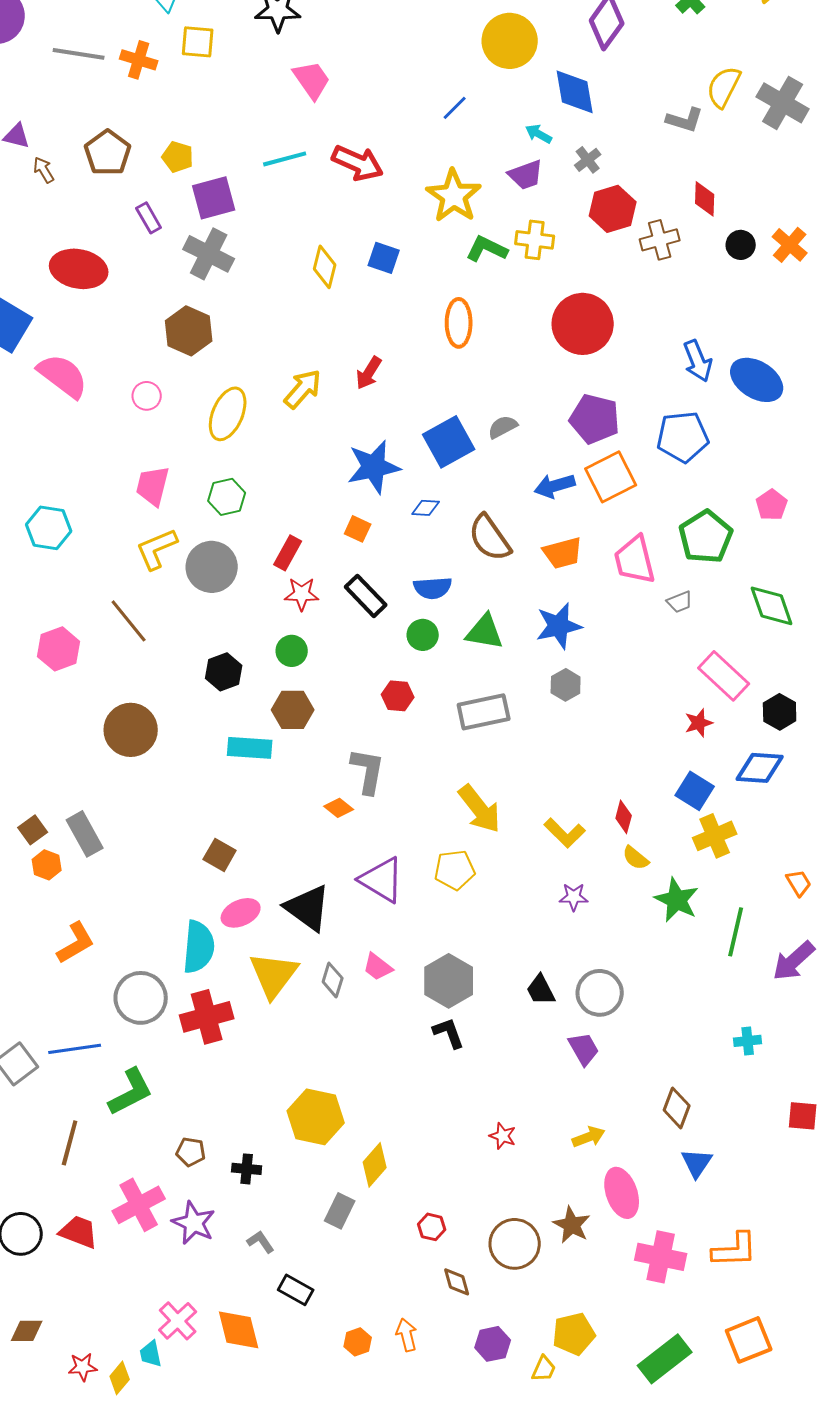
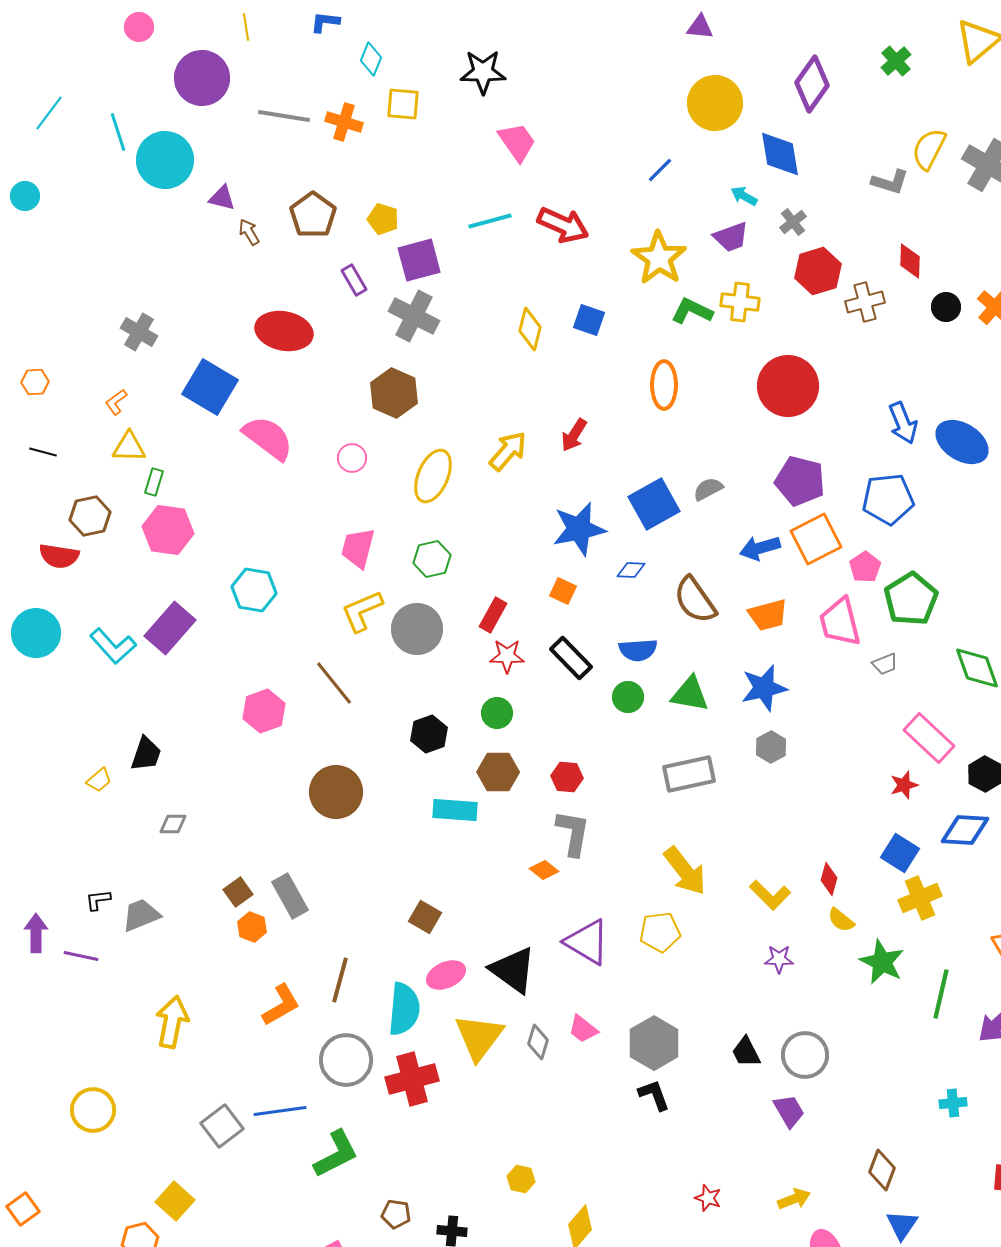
pink pentagon: (772, 505) -> (865, 567), moved
red hexagon: (398, 696) -> (567, 777), moved
yellow hexagon: (316, 1117) -> (521, 1179), size x0.5
brown line: (70, 1143) -> (340, 980), moved

